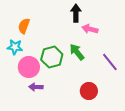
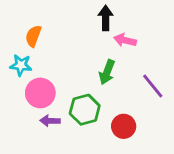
green arrow: (77, 52) -> (107, 72), turned -120
green hexagon: (52, 57) -> (85, 110), moved

